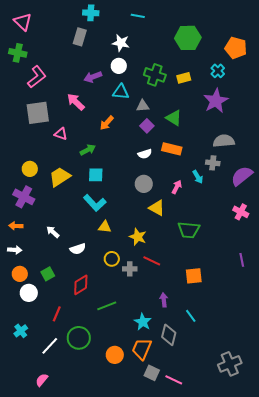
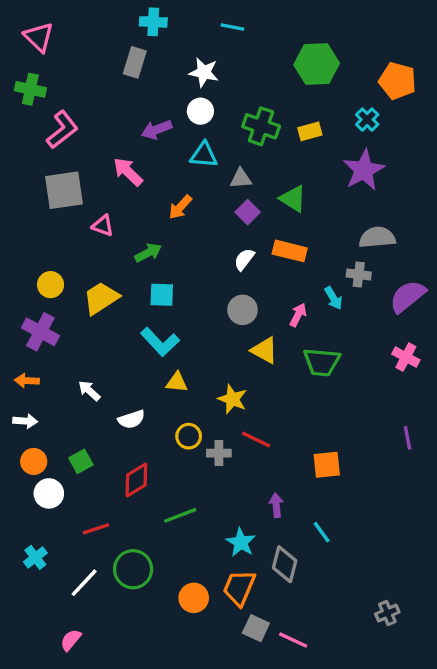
white semicircle: (145, 154) -> (244, 259), turned 144
green trapezoid: (189, 230) -> (322, 362), moved
red line: (57, 314) -> (96, 529), turned 49
gray cross: (230, 364) -> (387, 613), size x0.6

